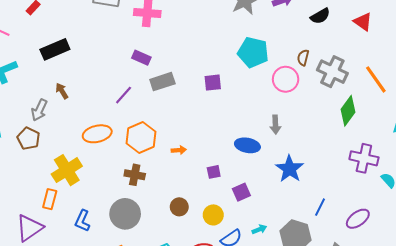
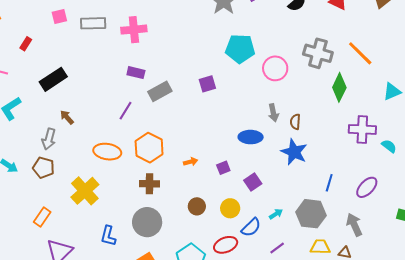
brown semicircle: (303, 58) -> (295, 122), moved
orange ellipse: (97, 134) -> (107, 152), turned 32
orange arrow: (179, 150) -> (191, 162), moved
orange rectangle: (50, 199) -> (42, 217), moved, turned 30

